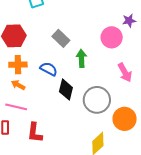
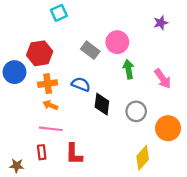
pink circle: (112, 37) -> (117, 42), moved
green arrow: (81, 58) -> (128, 69), moved
gray circle: (97, 100) -> (136, 111), size x0.7

